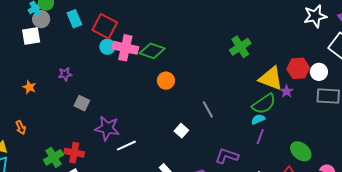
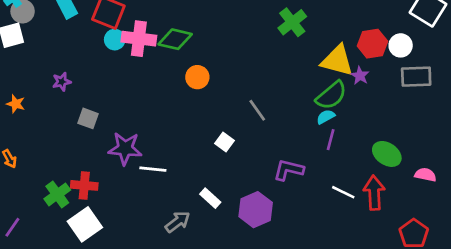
white line: (126, 146) -> (153, 169), turned 36

